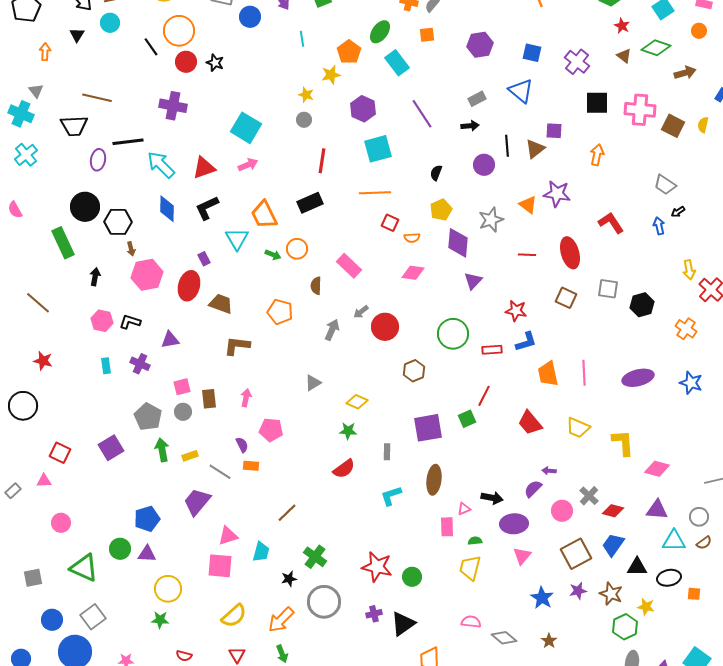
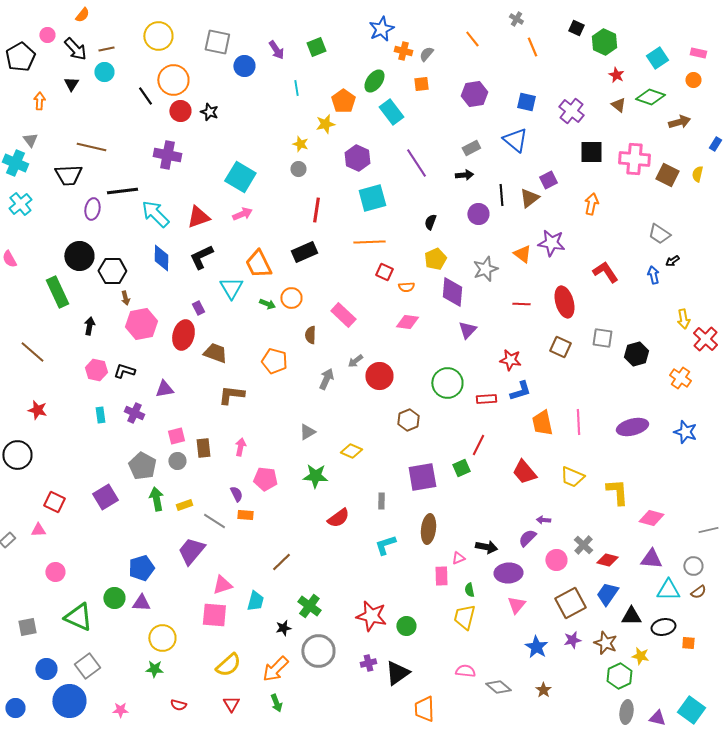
purple square: (554, 131) -> (548, 180), turned -30
green star: (348, 431) -> (315, 476), moved, size x1.4
green semicircle: (475, 541) -> (469, 590), turned -96

